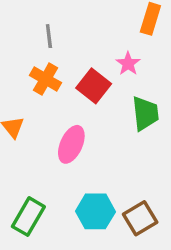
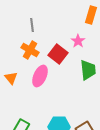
pink ellipse: (71, 144) -> (40, 76), moved

